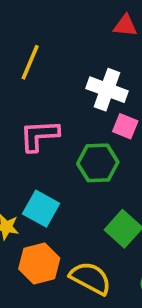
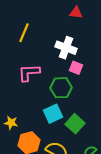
cyan square: (41, 209) -> (53, 114), moved, turned 36

